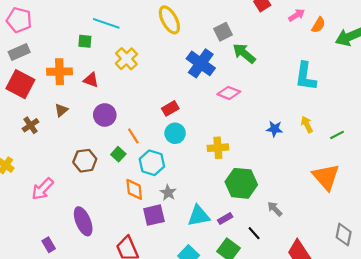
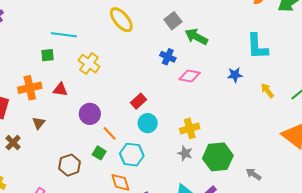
blue cross: (201, 63) -> (168, 57), moved, size x0.6
purple circle: (105, 115) -> (90, 114), moved
blue star: (275, 129) -> (235, 75), moved
gray star: (168, 193) -> (185, 153), moved

